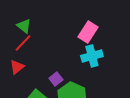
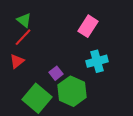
cyan cross: (92, 56) -> (97, 61), moved

